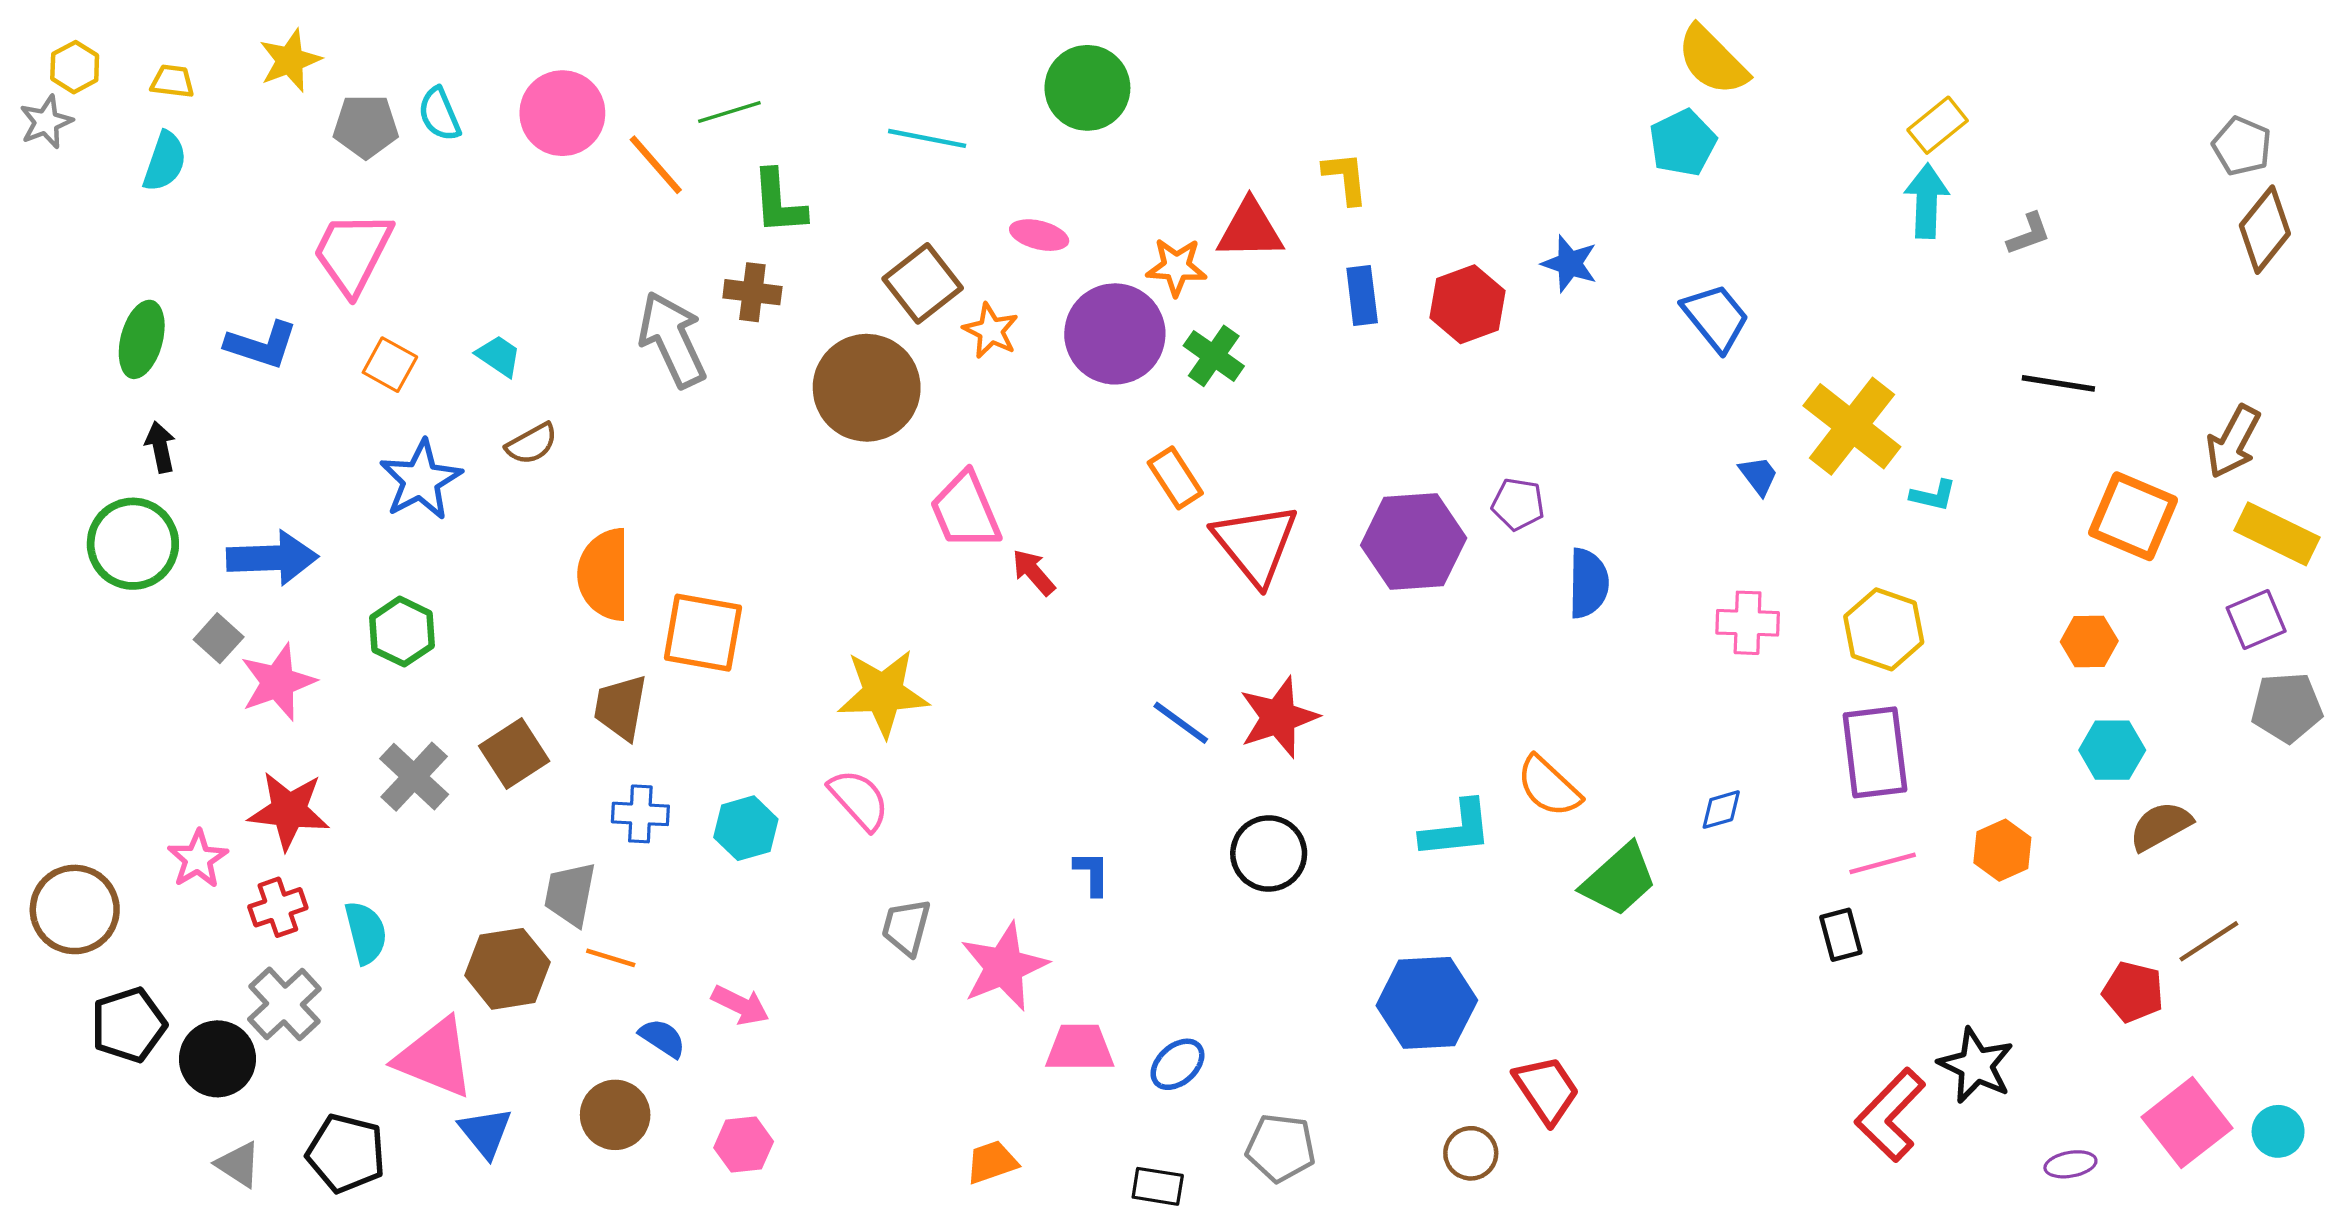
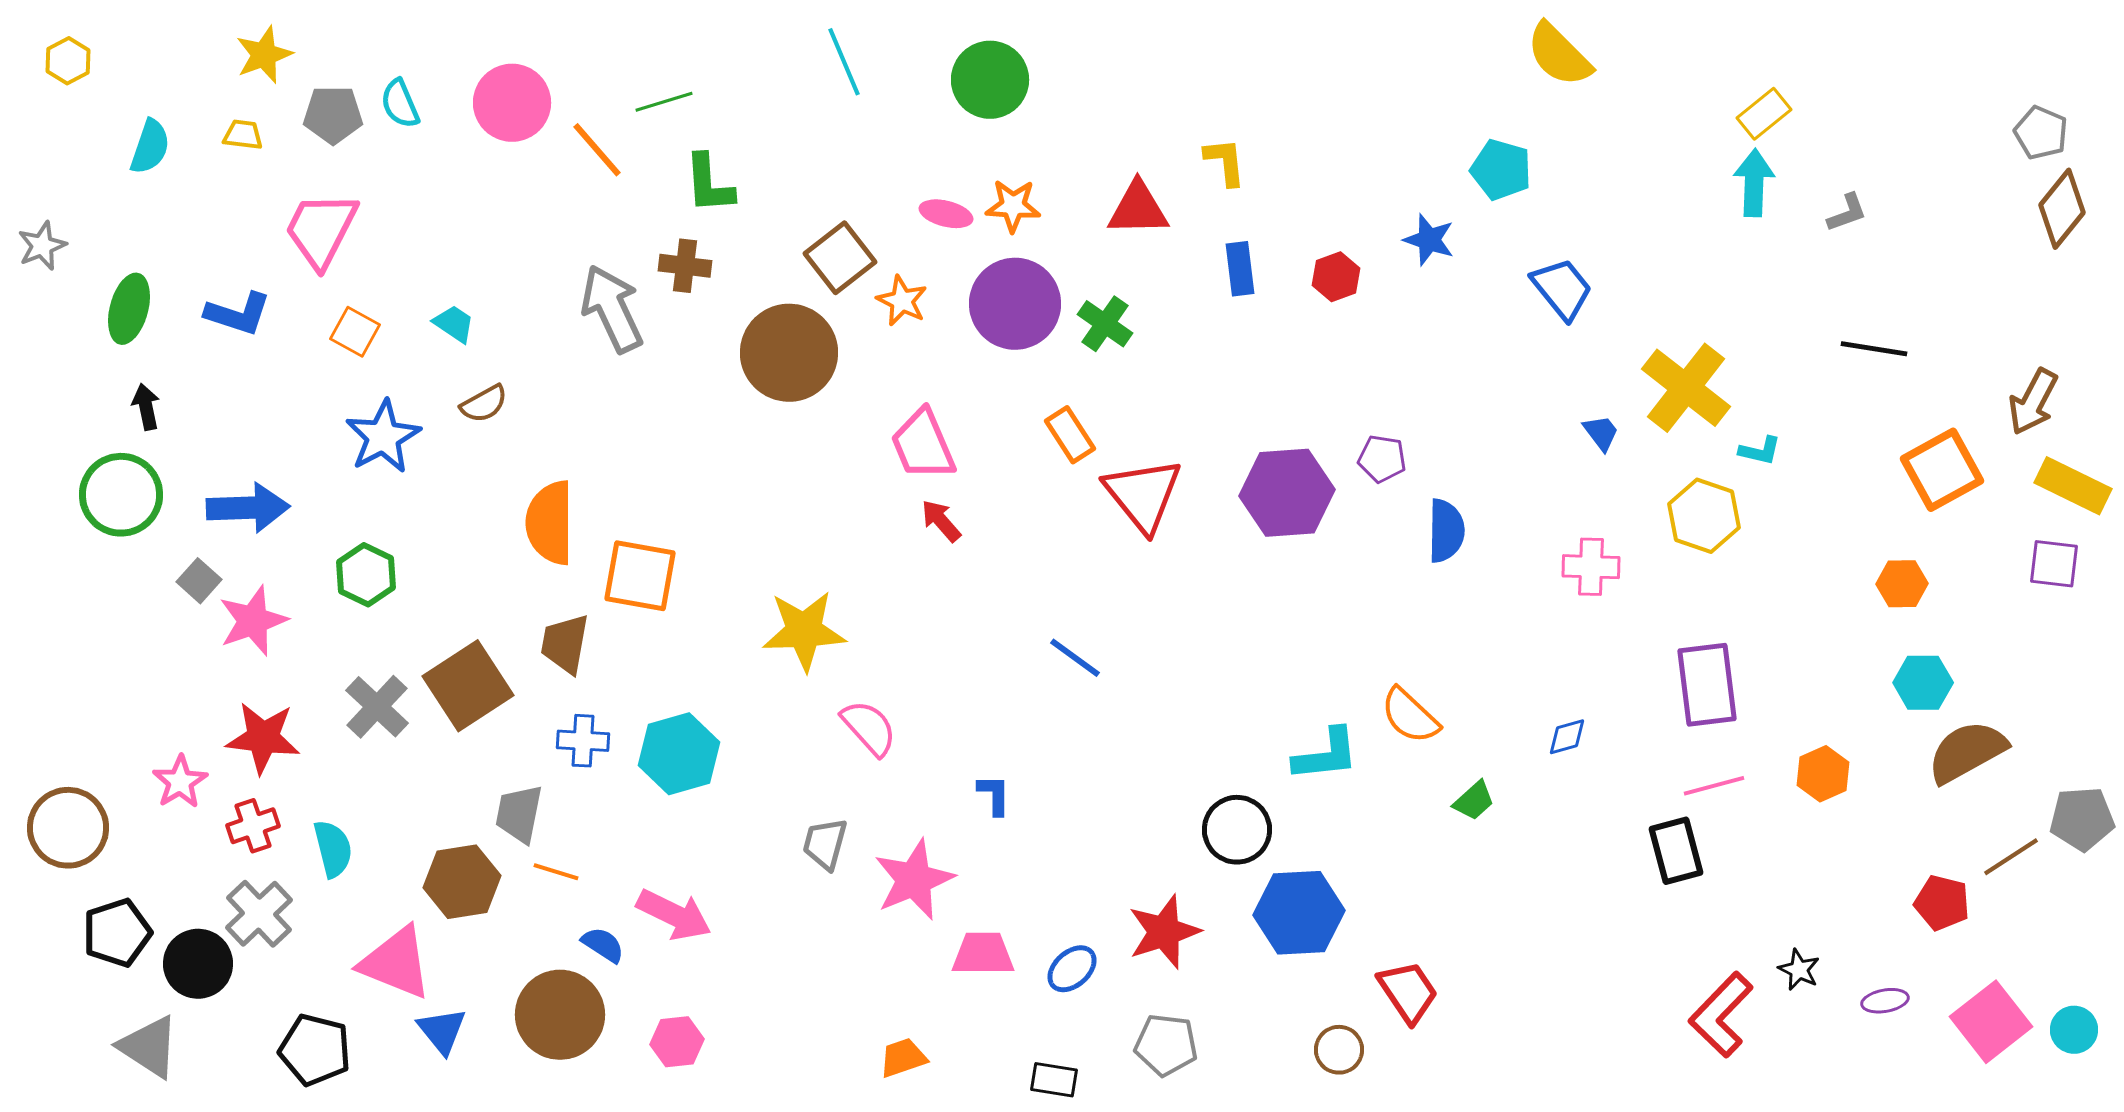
yellow trapezoid: (172, 81) -> (243, 135), moved
gray star: (46, 122) -> (42, 246), moved
cyan line: (927, 138) -> (844, 62), moved, turned 56
cyan pentagon: (1683, 143) -> (1501, 170), moved, turned -30
orange star: (1176, 267) -> (1013, 206), moved
red hexagon: (1467, 304) -> (1336, 277), size x0.7
pink trapezoid: (965, 511) -> (923, 445), moved
orange square: (2133, 516) -> (1942, 470), turned 38
purple square: (2256, 620) -> (2054, 564), turned 30
yellow hexagon: (1884, 629) -> (1704, 516), moved
gray pentagon: (2287, 707) -> (2082, 819), moved
red star: (1279, 717) -> (1164, 932), moved
brown square: (514, 754) -> (468, 686), size x1.4
pink semicircle: (859, 800) -> (869, 728), moved
brown semicircle: (2161, 826) -> (1967, 752), size x1.4
cyan hexagon: (746, 828) -> (679, 754), size x1.4
black circle: (1269, 853) -> (1237, 830), moved
green trapezoid: (1619, 880) -> (1474, 801), size x0.6
black rectangle: (1841, 935) -> (1676, 851), size x1.4
pink arrow: (740, 1005) -> (674, 915), size x1.4
black star: (1976, 1065) -> (1799, 970), size x0.6
brown circle: (615, 1115) -> (560, 1015), size x1.4
gray triangle: (238, 1164) -> (149, 1047), moved, size x1.5
purple ellipse: (2070, 1164) -> (1885, 1001), moved

